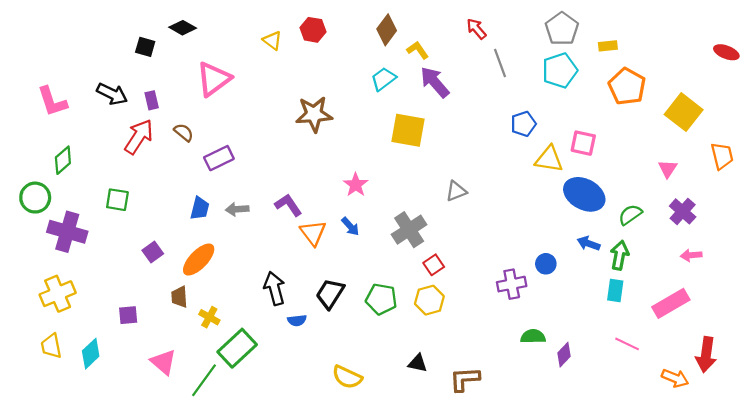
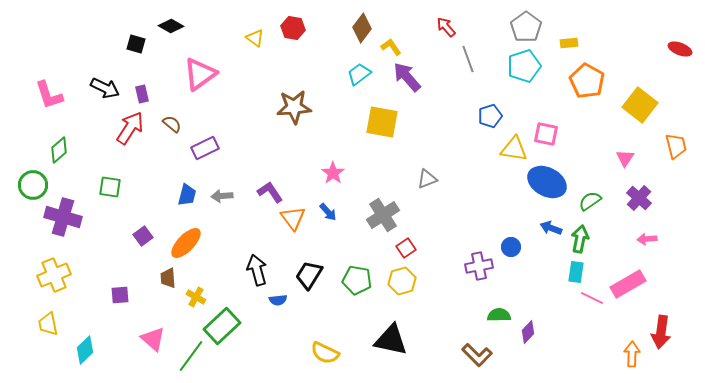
pink line: (627, 344) -> (592, 298), moved
cyan diamond: (91, 354) -> (85, 350), moved
black triangle: (418, 363) -> (391, 340), size x1.8
orange arrow: (675, 378) -> (632, 354), turned -110
brown L-shape: (465, 379) -> (477, 355), moved, turned -132

